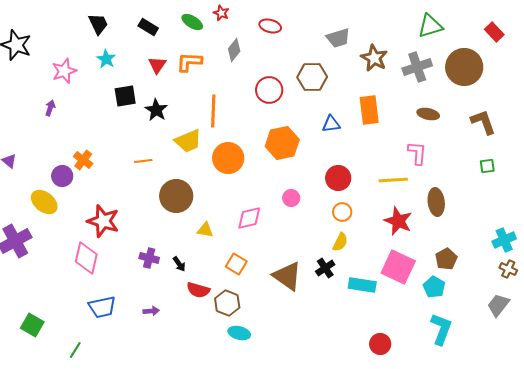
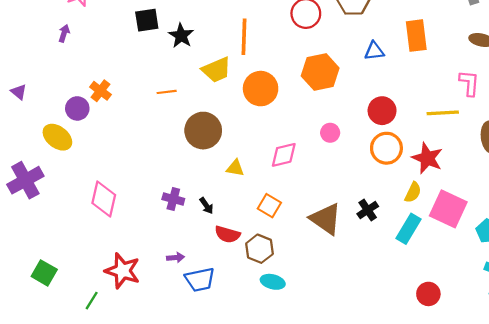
orange circle: (342, 212) -> (386, 148), size x1.5
red star: (103, 221) -> (123, 271), moved
red star: (398, 221) -> (427, 158), moved
yellow semicircle: (340, 242) -> (413, 192), moved
cyan rectangle: (362, 285) -> (409, 229), turned -68
blue trapezoid: (102, 307) -> (200, 280), moved

